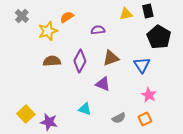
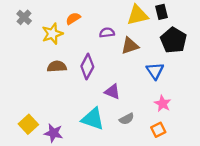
yellow triangle: (126, 14) -> (138, 15), size x1.5
brown triangle: (111, 58) -> (130, 46), moved
cyan triangle: (85, 109) -> (93, 119), size x1.6
gray semicircle: (119, 118) -> (127, 119), moved

